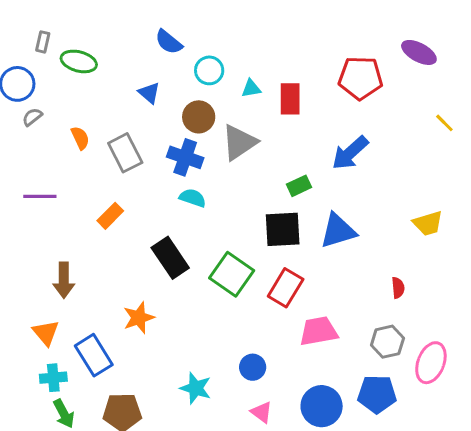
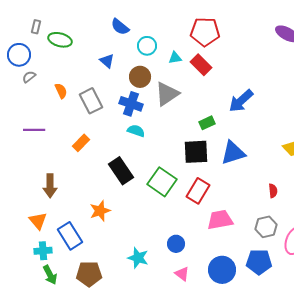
red pentagon: (361, 78) -> (205, 32), moved
red rectangle: (290, 99) -> (201, 65), turned -45

